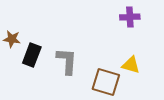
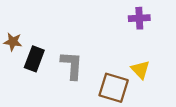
yellow triangle: (131, 65) -> (140, 70), turned 30

